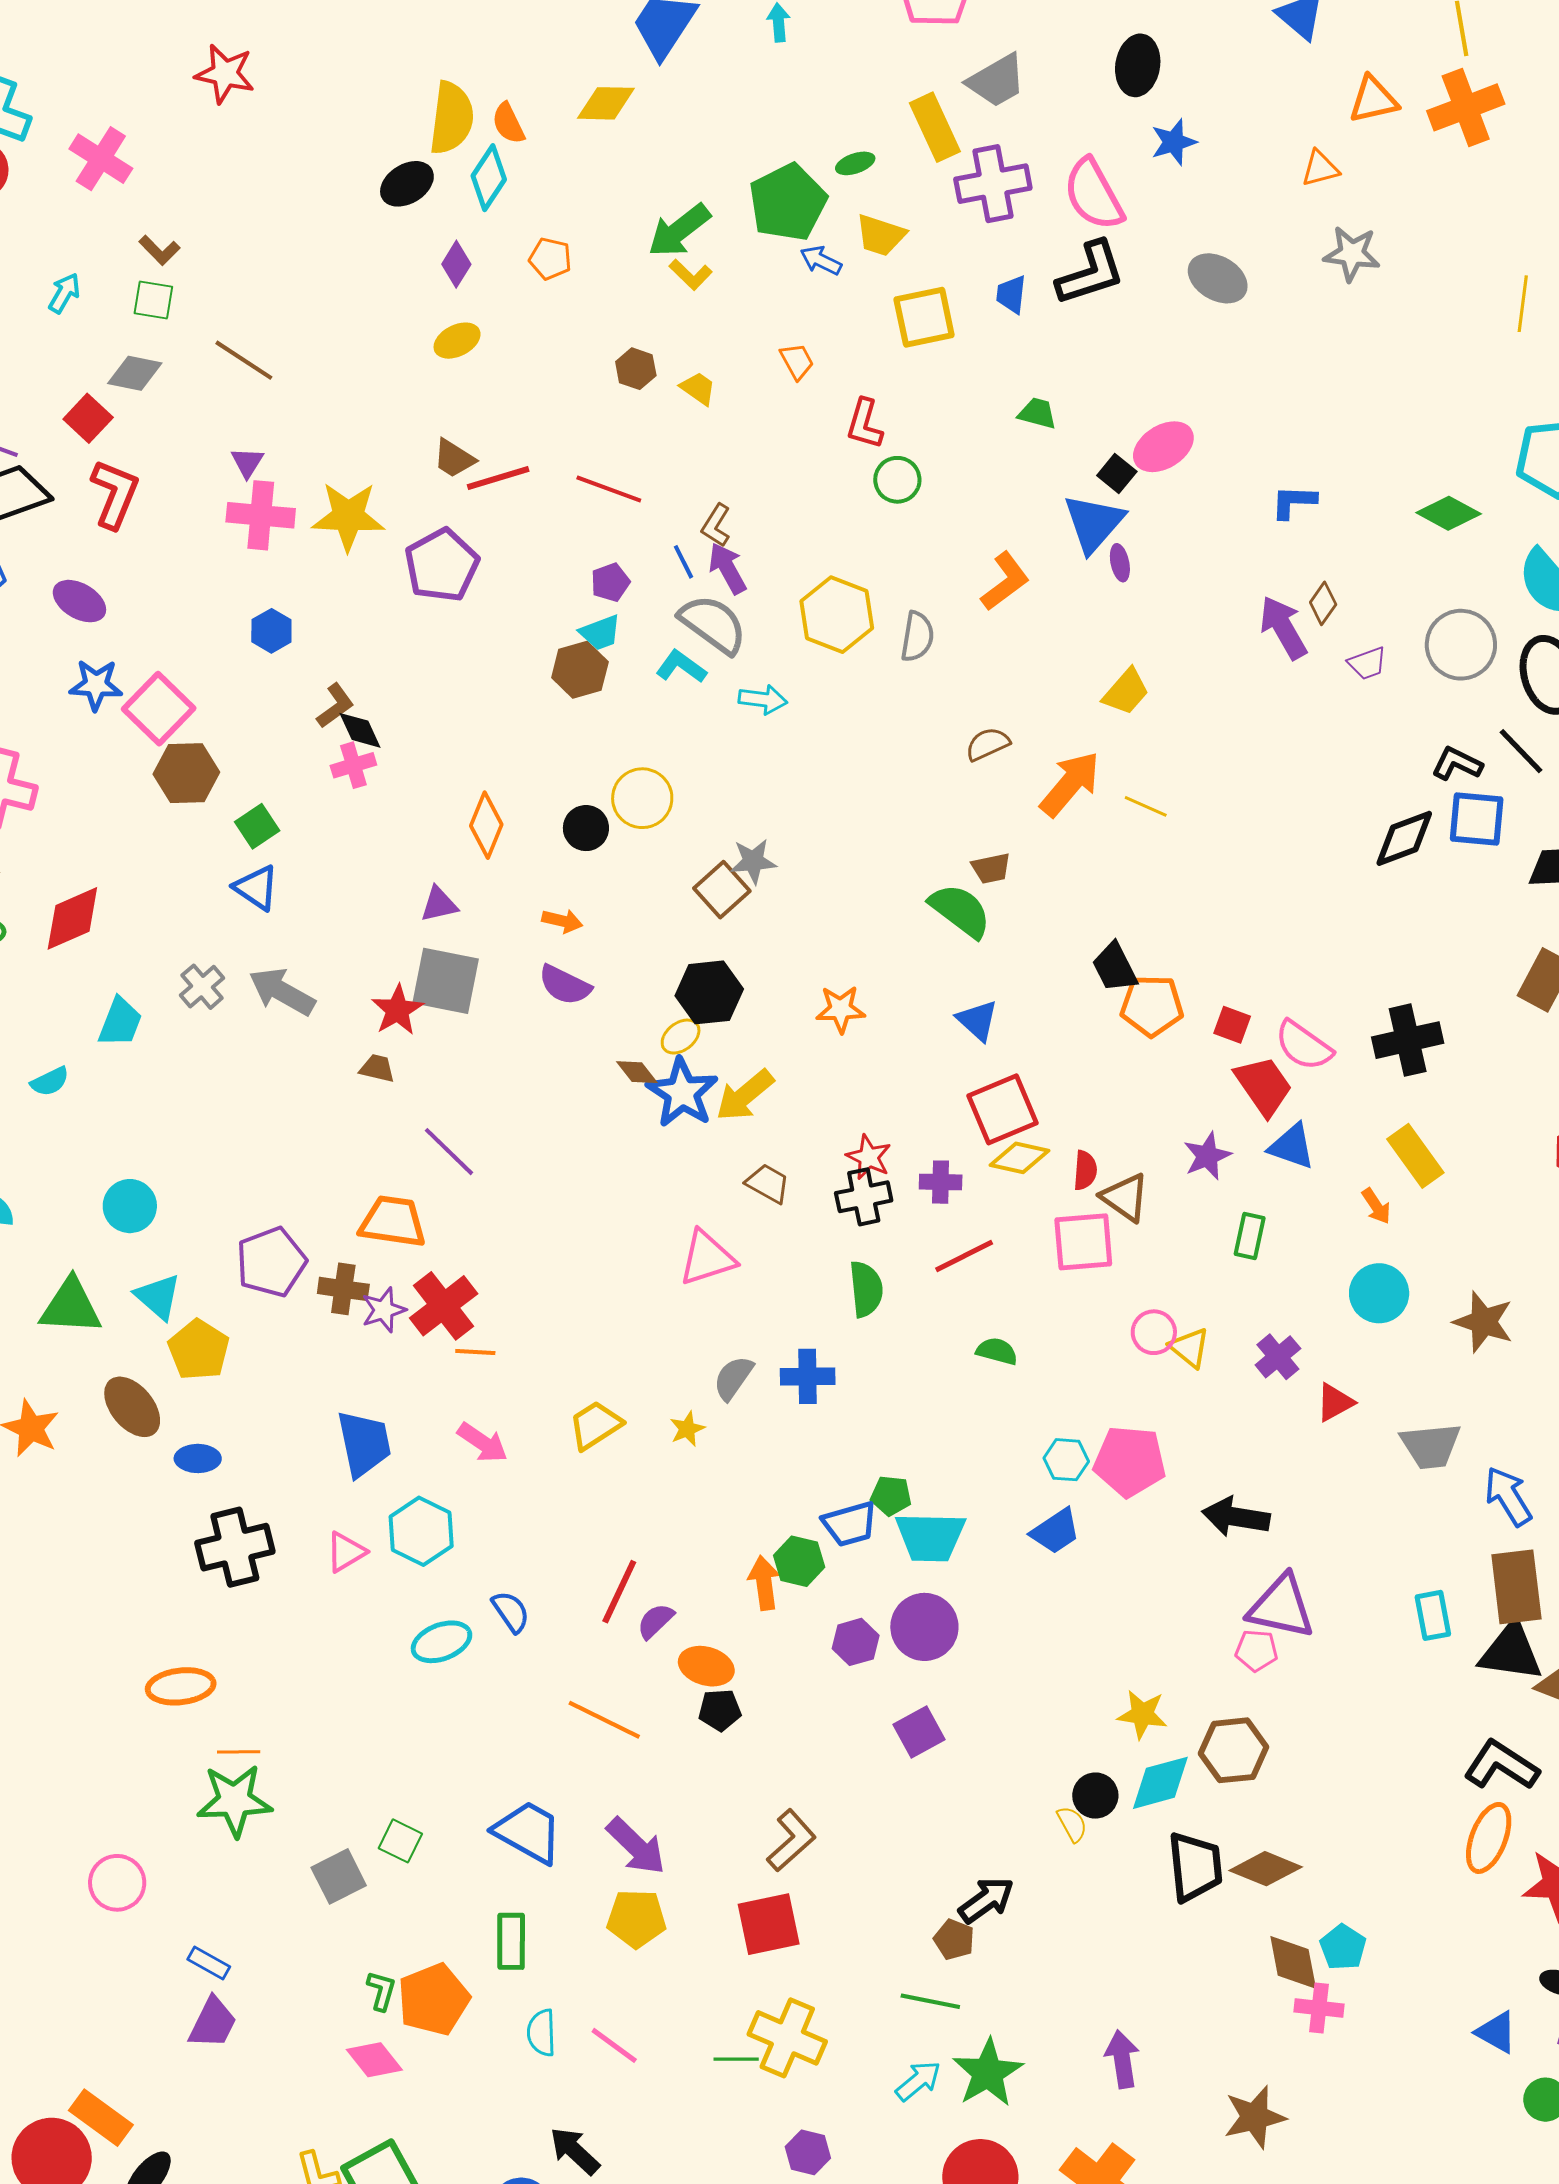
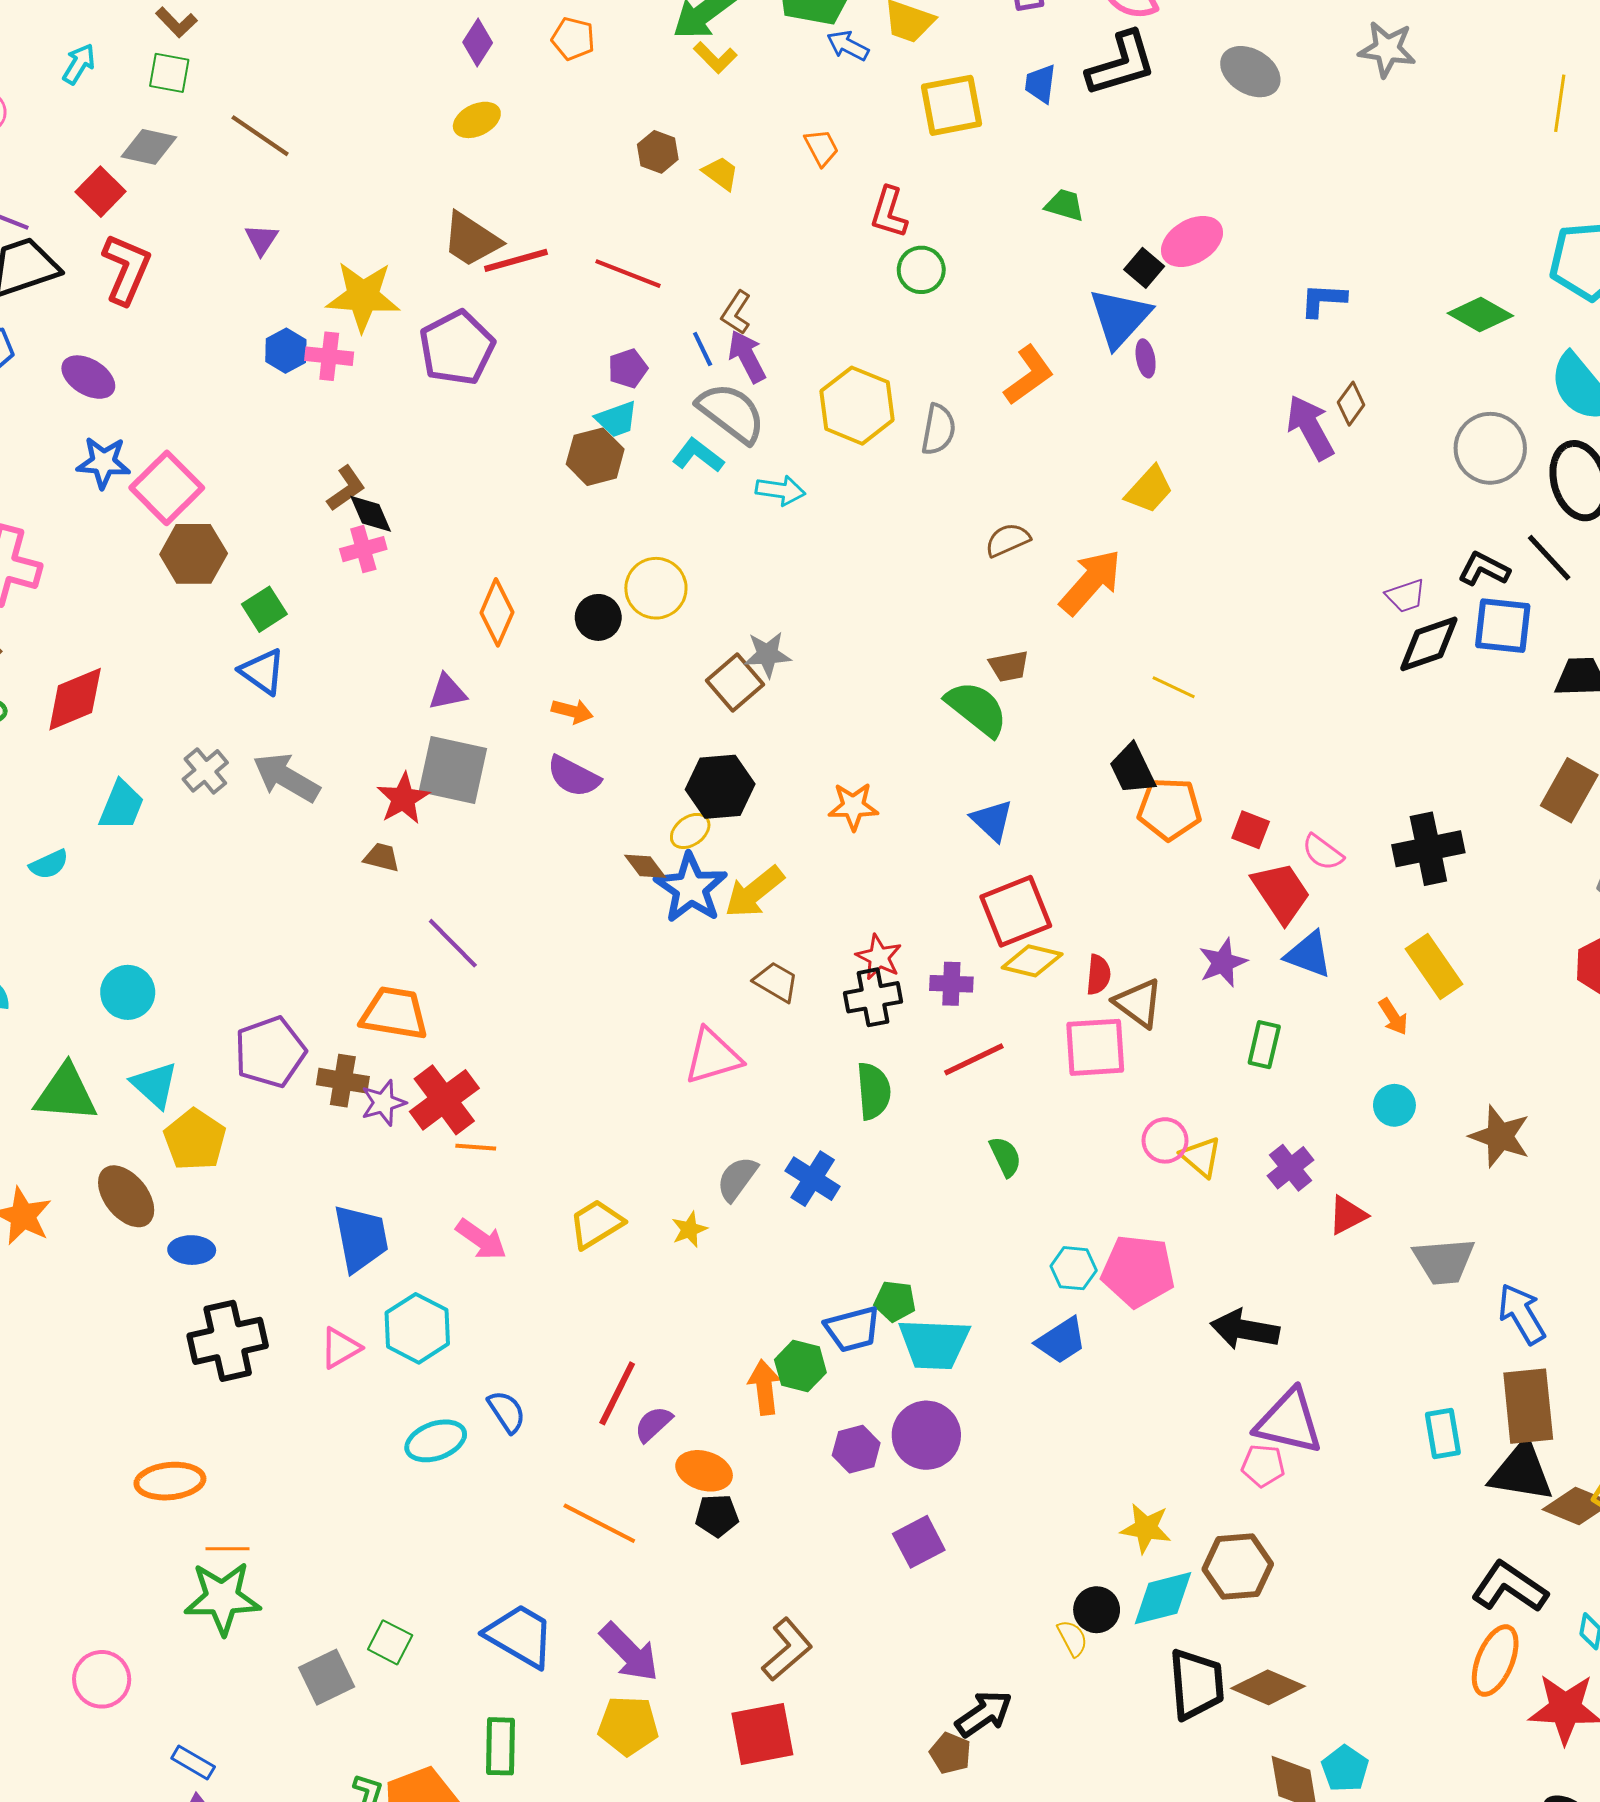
brown trapezoid: (454, 458) -> (471, 240), size x1.4
pink cross: (261, 515) -> (329, 356), moved, size x0.7
blue hexagon: (271, 631) -> (286, 351), moved
purple trapezoid: (1367, 663) -> (1406, 596), moved
yellow line: (1146, 806) -> (1174, 687), moved
pink semicircle: (1304, 1046) -> (1323, 852), size x0.7
cyan circle: (1379, 1293) -> (1394, 1105), size x0.7
green semicircle: (997, 1351) -> (1005, 1157), turned 48
blue cross: (808, 1376) -> (813, 1179), turned 32

